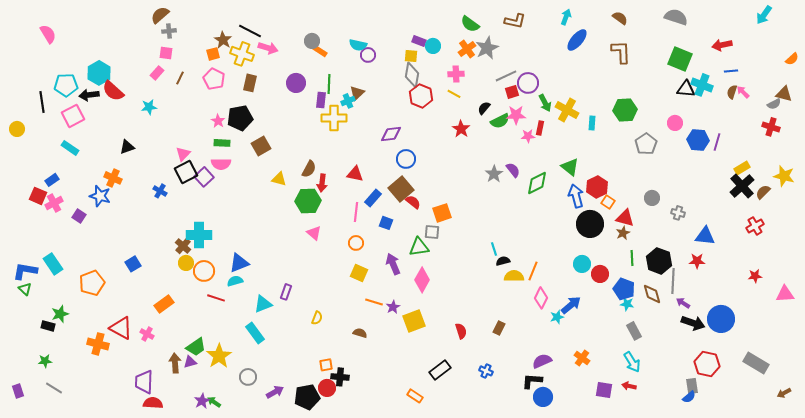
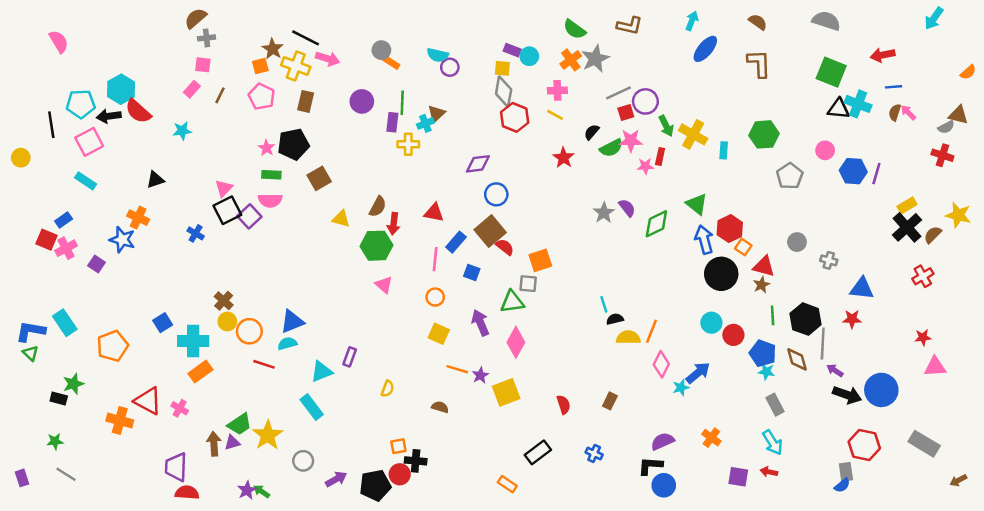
yellow cross: (334, 118) -> (408, 144), size x0.7
cyan cross: (199, 235) -> (193, 341), moved
pink triangle: (785, 294) -> (935, 367), moved

